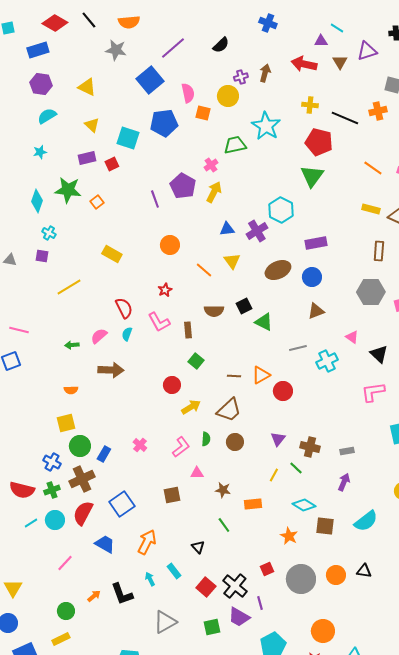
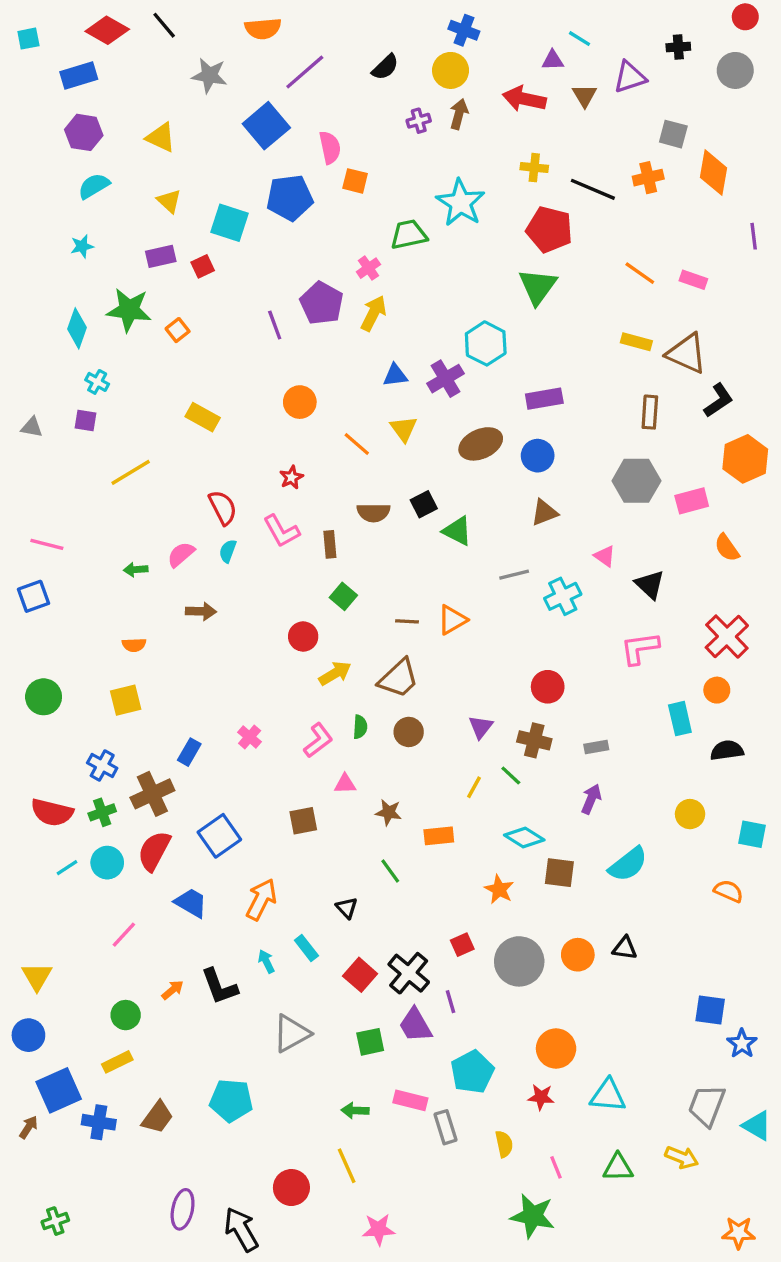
orange semicircle: (129, 22) -> (263, 29), moved
yellow circle: (228, 96) -> (451, 70), moved
brown arrow: (111, 370) -> (201, 611), size x0.7
red circle: (283, 391) -> (548, 687), moved
green circle: (80, 446) -> (44, 697), moved
purple trapezoid: (239, 617) -> (415, 1025), turned 30

